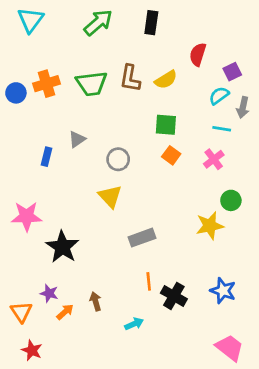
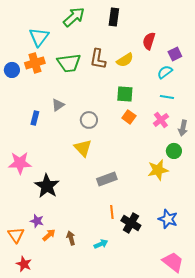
cyan triangle: (31, 20) -> (39, 37), moved
gray arrow: (243, 108) -> (183, 128), moved
brown arrow: (96, 301) -> (71, 238), moved

